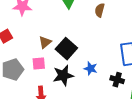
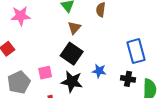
brown triangle: (45, 42) -> (74, 28), moved
black star: (63, 75) -> (72, 82), turned 30

